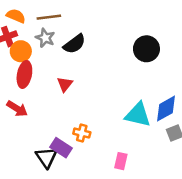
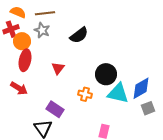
black semicircle: (74, 44) -> (79, 35), moved
black circle: (146, 49) -> (106, 74), moved
orange cross: (82, 133) -> (85, 94), moved
purple rectangle: (61, 148) -> (55, 109), moved

